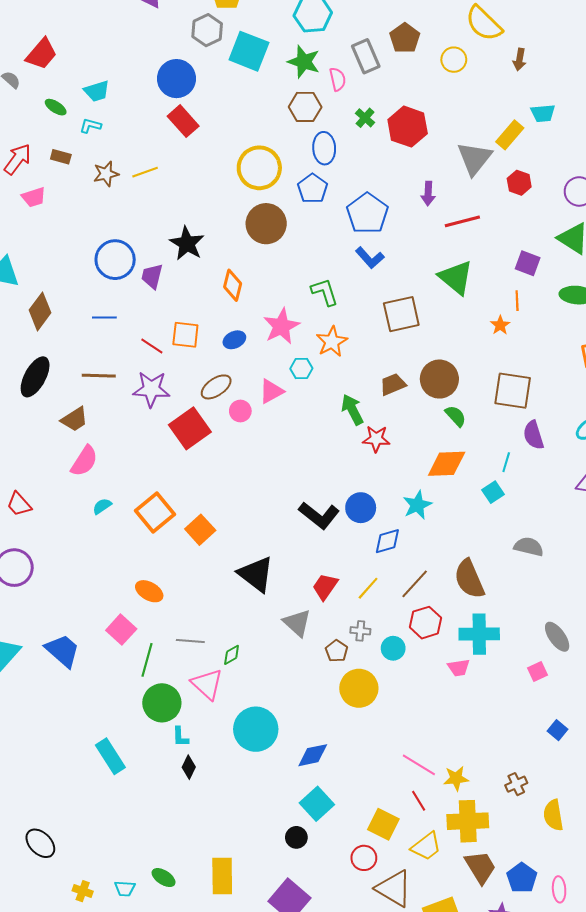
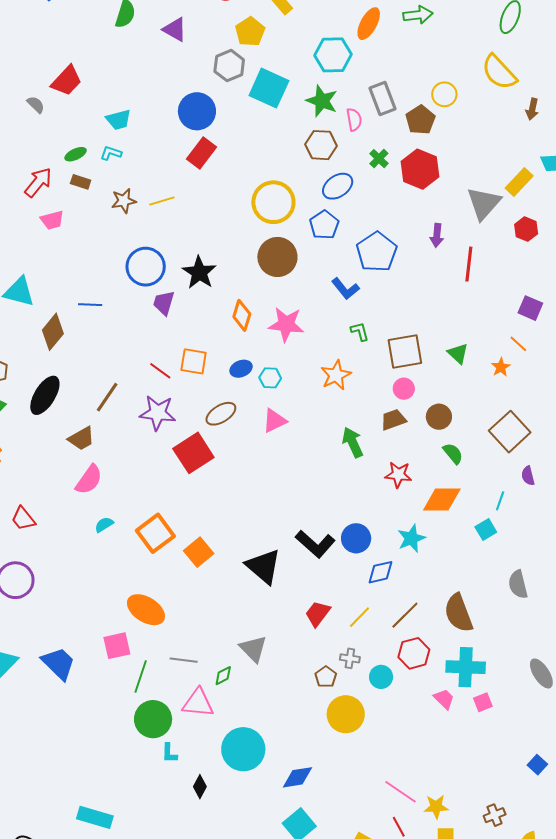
brown pentagon: (405, 38) -> (420, 120), moved
yellow circle: (454, 60) -> (444, 94), moved
green ellipse: (56, 107) -> (76, 154), moved, turned -60
red rectangle: (183, 121) -> (201, 153), turned 76
blue ellipse: (324, 148) -> (338, 186), turned 56
red line: (462, 221) -> (469, 264), turned -72
blue L-shape: (370, 258) -> (345, 289), moved
blue circle: (115, 260) -> (146, 267), moved
green triangle: (456, 277) -> (458, 353), moved, size x0.6
green L-shape: (325, 292) -> (360, 331), moved, size x0.7
orange line: (517, 301) -> (518, 344), turned -48
blue line: (104, 317) -> (90, 305), moved
pink star: (281, 326) -> (286, 324), moved, turned 30
cyan hexagon: (301, 369) -> (270, 378), moved
brown line: (99, 376) -> (107, 397), turned -60
brown circle: (439, 379) -> (439, 417), size x0.7
brown square: (513, 391) -> (510, 432), turned 36
pink circle: (240, 411) -> (404, 389), moved
purple semicircle: (533, 435) -> (528, 476), size x0.7
red star: (376, 439) -> (398, 475), moved
gray semicircle: (529, 547) -> (518, 584), turned -120
black triangle: (256, 574) -> (263, 566), moved
orange ellipse: (149, 591) -> (146, 610), size x1.4
gray triangle: (297, 623) -> (253, 649), moved
pink square: (121, 630) -> (117, 646), turned 32
pink trapezoid: (459, 668) -> (444, 699), turned -130
pink square: (538, 671) -> (483, 702), moved
pink triangle: (207, 684) -> (198, 703), turned -40
cyan rectangle: (110, 756) -> (95, 817), moved, turned -44
black diamond: (189, 767) -> (200, 787), moved

